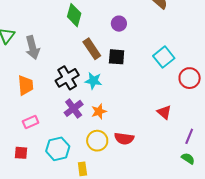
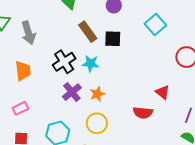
cyan square: (164, 57) -> (155, 25), moved
pink rectangle: (31, 122) -> (20, 108), moved
red semicircle: (124, 138) -> (143, 113), moved

